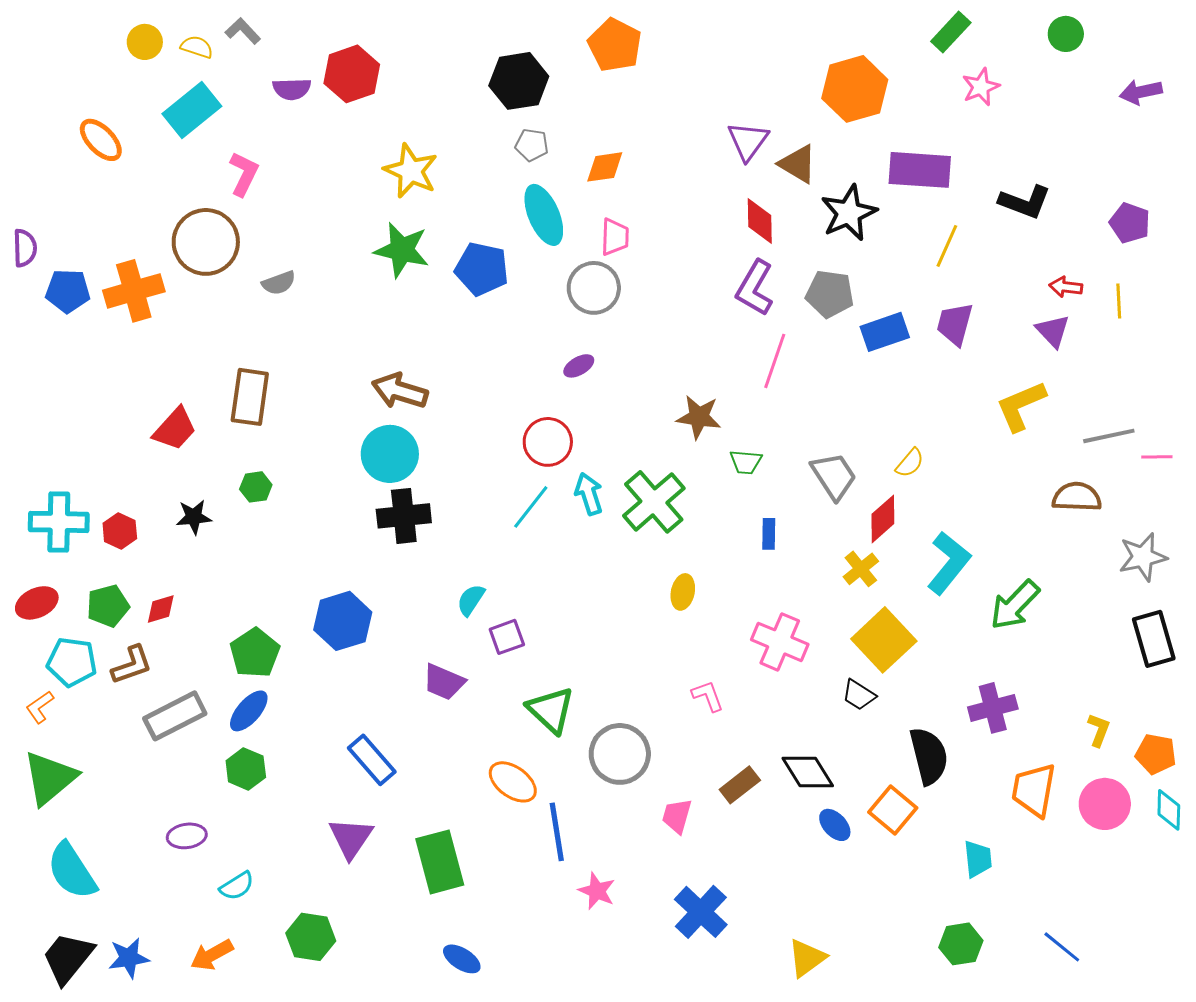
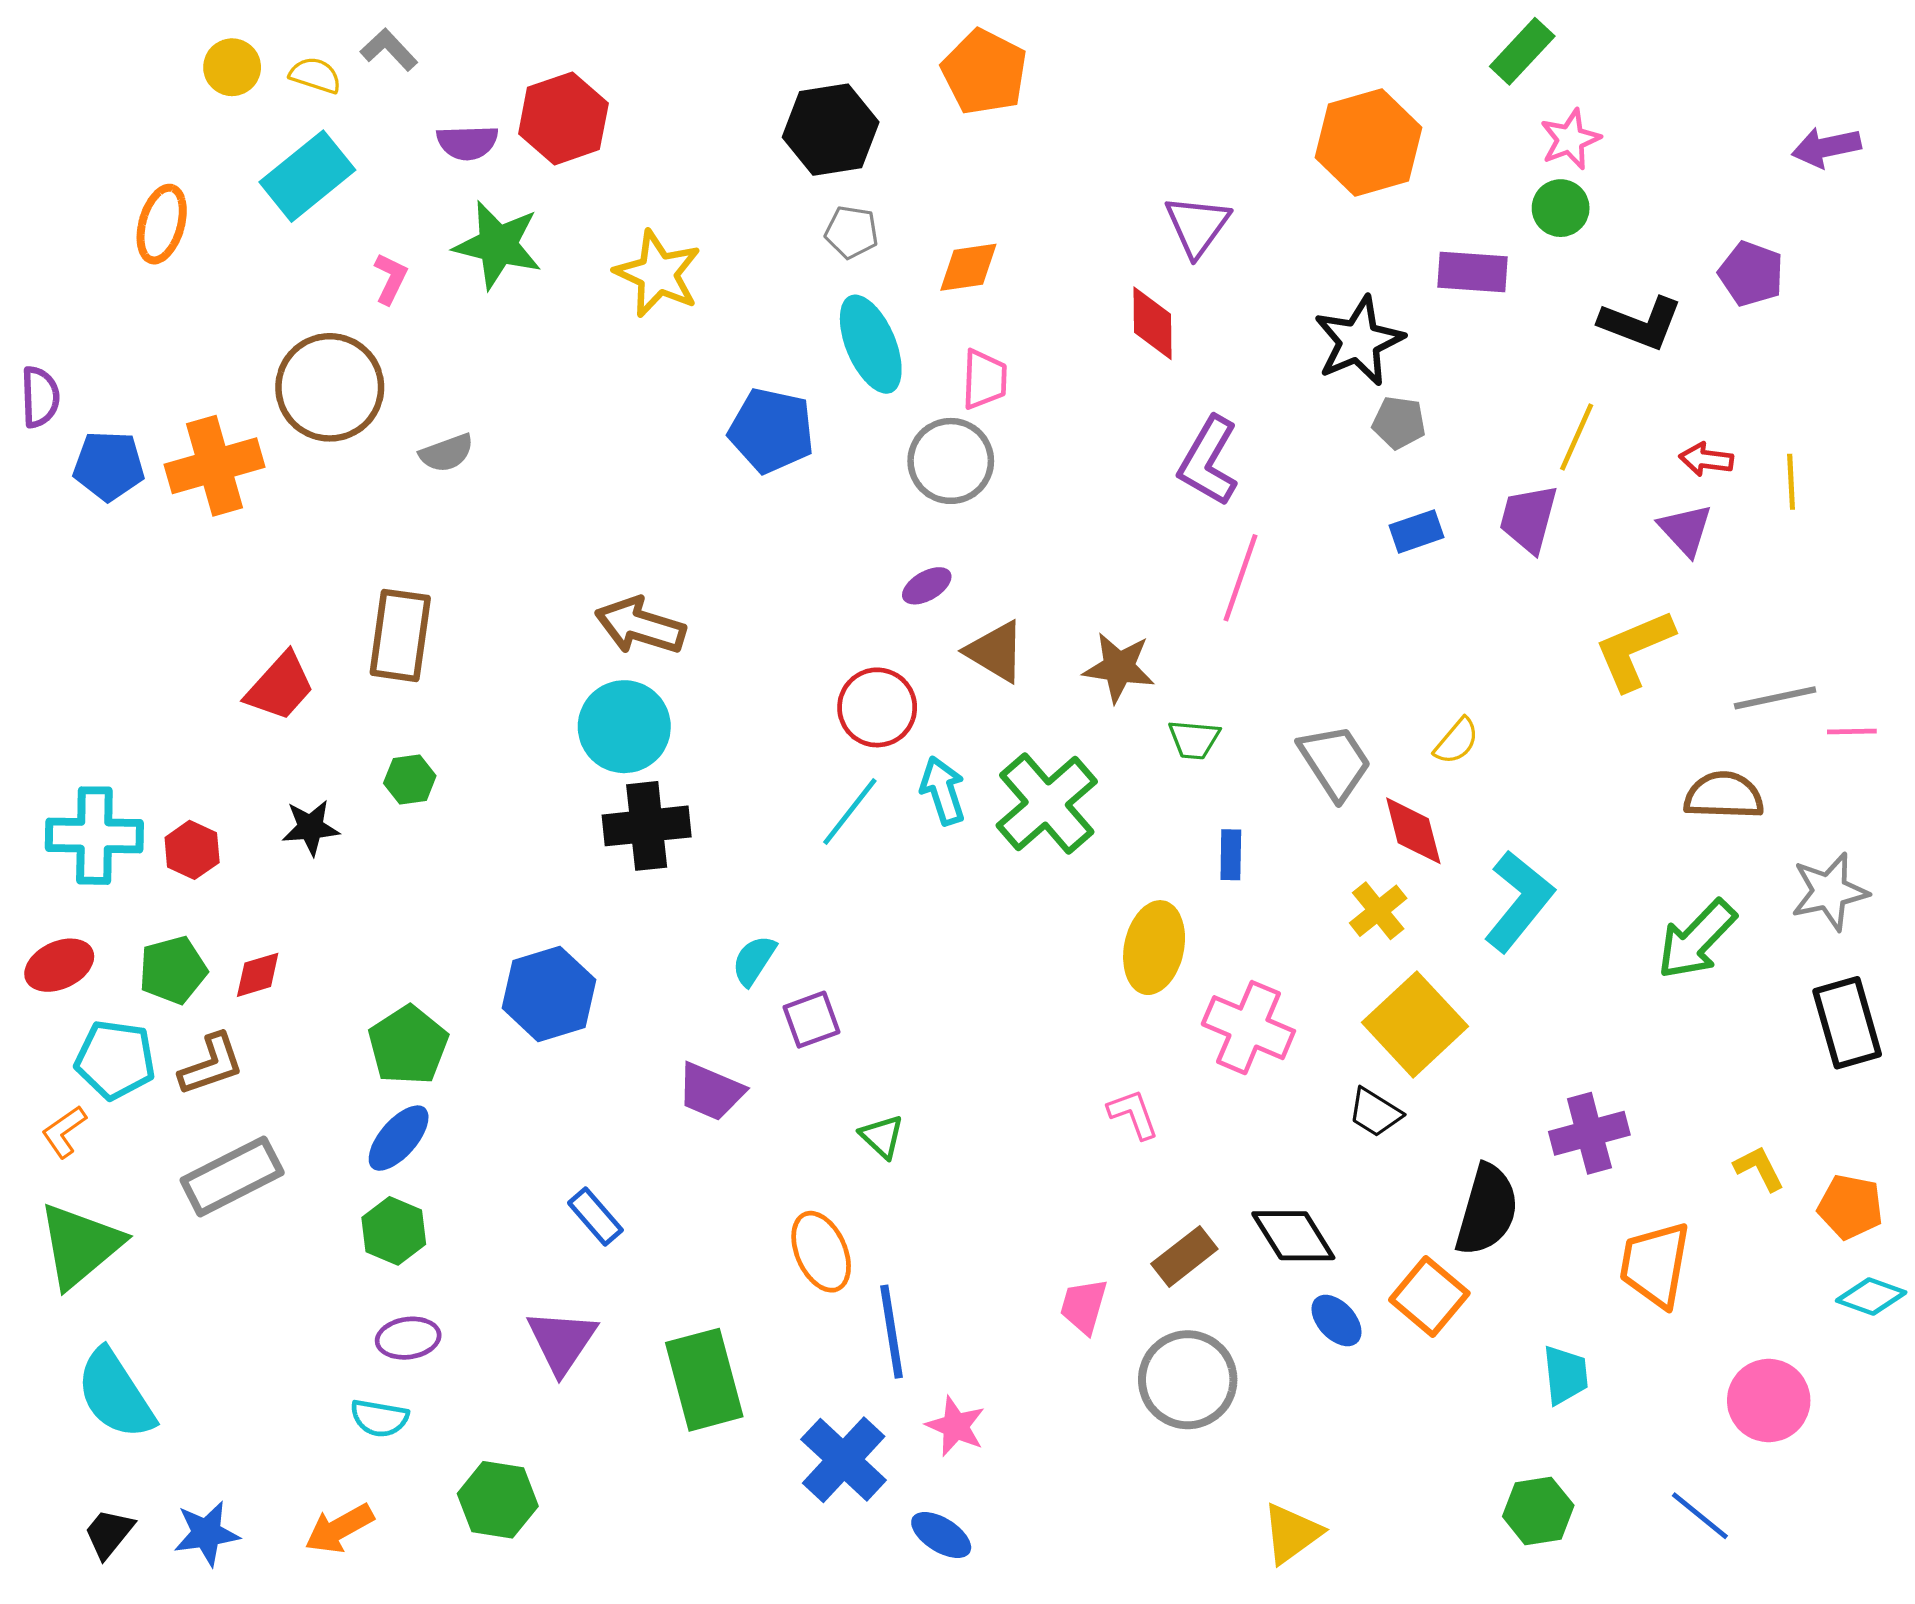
green circle: (1066, 34) -> (1561, 208), moved
orange ellipse: (101, 140) -> (162, 224), turned 60
brown triangle: (798, 164) -> (996, 651), moved
purple rectangle: (920, 170) -> (1473, 272), size x0.7
pink L-shape: (244, 174) -> (391, 279), size x0.7
red diamond: (760, 221) -> (1152, 323), moved
purple pentagon: (1130, 223) -> (1751, 274), moved
yellow line: (947, 246) -> (1577, 437), moved
green star: (402, 250) -> (498, 245), moved
gray pentagon: (830, 294) -> (1399, 423), moved, size x0.7
blue rectangle: (885, 332) -> (1417, 531), size x0.7
red diamond: (883, 519) -> (1413, 831), turned -63
yellow ellipse: (683, 592) -> (1154, 948), moved, size x1.6
green arrow: (1015, 605) -> (1697, 940), moved
green triangle: (551, 710) -> (882, 1136), size x0.6
gray rectangle: (175, 716) -> (232, 1176), moved
yellow L-shape: (1099, 730) -> (1759, 1168), turned -48
gray circle: (620, 754) -> (1188, 1380), moved
black semicircle: (929, 756) -> (1487, 1210), turned 30
blue rectangle: (372, 760) -> (595, 1216), size x0.7
orange ellipse: (513, 782) -> (821, 1252), turned 30
pink circle: (1105, 804) -> (1769, 1401), moved
cyan diamond: (1169, 810) -> (1871, 1296), turned -72
purple ellipse: (187, 836) -> (408, 1338), moved
cyan semicircle: (237, 886) -> (379, 1418), turned 42
blue cross: (701, 912) -> (844, 1460), moved
black trapezoid: (68, 958) -> (109, 1533), size x0.6
blue ellipse: (462, 959) -> (941, 1535), moved

